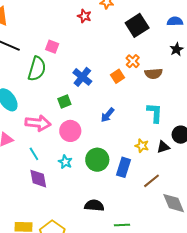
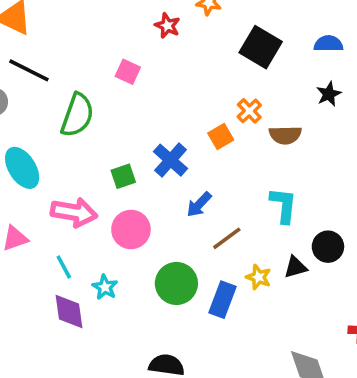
black square: (137, 25) -> (261, 47), turned -30
pink square: (52, 47) -> (128, 72), moved
blue cross: (82, 77) -> (170, 160), moved
yellow star: (142, 146) -> (258, 277), moved
cyan star: (65, 162) -> (105, 287), moved
brown line: (151, 181) -> (227, 238), moved

